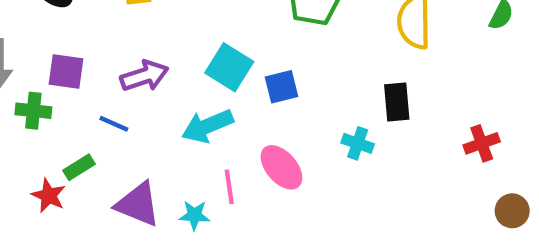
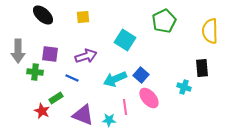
cyan square: (229, 67) -> (125, 40), moved
blue square: (281, 87) -> (141, 75), moved, turned -35

